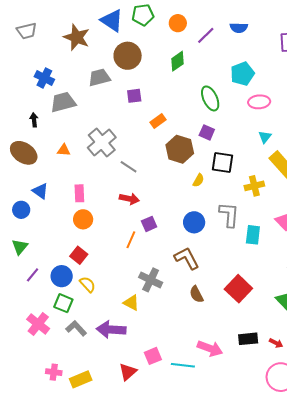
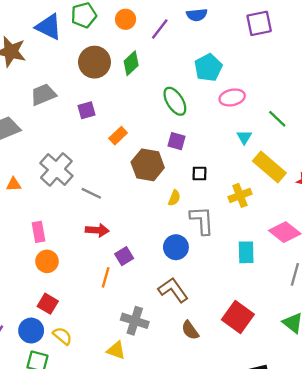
brown circle: (128, 56) -> (94, 62), moved
black square: (223, 163) -> (199, 174), size x0.6
gray L-shape: (229, 215) -> (202, 220), moved

